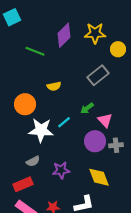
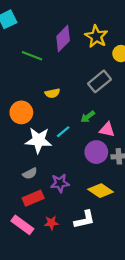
yellow star: (95, 33) -> (96, 36), turned 30
pink triangle: (105, 120) -> (107, 130), turned -35
yellow diamond: (99, 177) -> (101, 191), turned -35
red rectangle: (23, 184) -> (33, 198), moved

